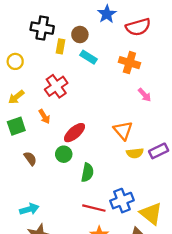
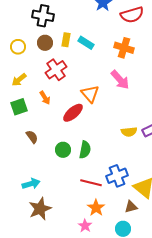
brown circle: (80, 35) -> (45, 43), moved
yellow rectangle: (60, 46) -> (66, 40), moved
pink arrow: (145, 95) -> (120, 80), moved, size x1.5
orange triangle: (123, 130) -> (90, 94), moved
green circle: (64, 154) -> (63, 150), moved

